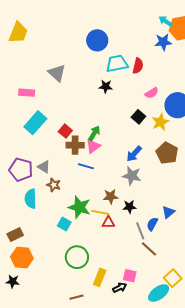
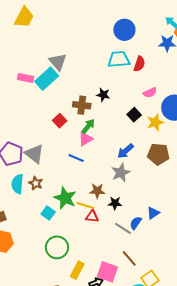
blue circle: (97, 40) -> (124, 30), moved
black star: (106, 86) -> (103, 95), moved
cyan rectangle: (35, 123) -> (47, 79), moved
brown cross: (75, 145) -> (82, 105), moved
brown pentagon: (167, 153) -> (158, 154), turned -30
gray triangle: (44, 167) -> (34, 154), size x1.5
gray star: (132, 176) -> (121, 173), turned 30
brown star: (54, 185) -> (36, 183), moved
gray line: (140, 231) -> (123, 228), turned -42
brown line: (149, 249) -> (129, 258), moved
pink square: (130, 276) -> (107, 272), size x1.5

